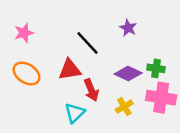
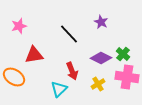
green cross: (156, 68) -> (123, 54), turned 32
red triangle: (70, 70) -> (34, 55), moved
orange ellipse: (27, 73) -> (14, 77), moved

